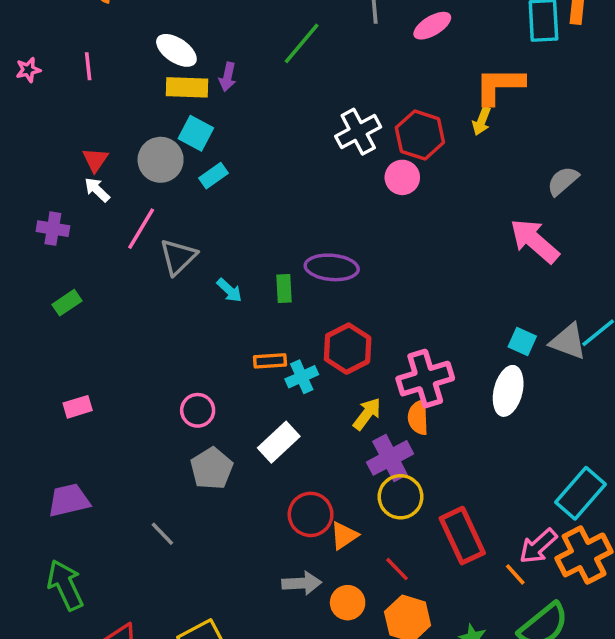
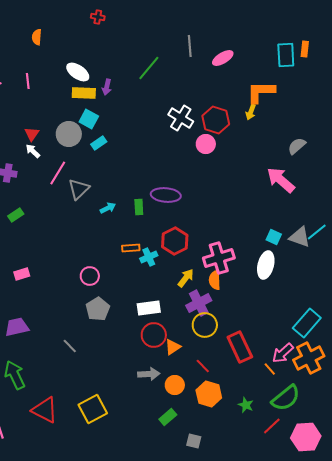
white cross: (358, 132) -> (181, 118), turned -30
cyan arrow: (229, 290) -> (108, 208), turned -70
white rectangle: (279, 442) -> (149, 308), moved, turned 35

